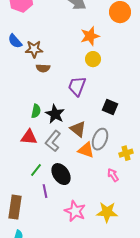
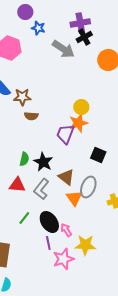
orange star: (90, 36) -> (78, 123), moved
orange triangle: (86, 150) -> (74, 198), turned 36
pink arrow: (113, 175) -> (66, 230), moved
purple line: (45, 191) -> (48, 243), moved
pink star: (75, 211) -> (63, 259), turned 30
yellow star: (107, 212) -> (85, 245), moved

